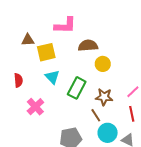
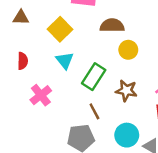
brown triangle: (28, 40) -> (21, 18), moved
yellow square: (46, 52) -> (60, 29), turned -36
brown line: (96, 115) -> (94, 111), moved

